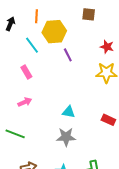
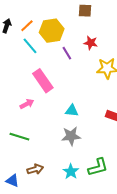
orange line: (37, 16) -> (27, 26), moved, turned 48
red star: (107, 47) -> (91, 43), moved
pink rectangle: (26, 72) -> (43, 81), moved, size x1.6

